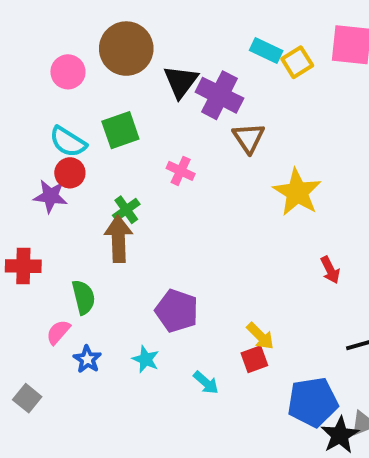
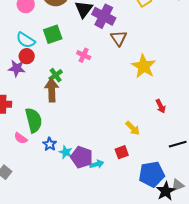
green semicircle: (84, 297) -> (34, 120), size x1.4
purple pentagon: (177, 311) -> (82, 157), moved
pink semicircle: (58, 332) -> (21, 138), turned -96
yellow arrow: (260, 336) -> (133, 128), moved
blue star: (87, 359) -> (50, 144), moved
cyan arrow: (206, 383) -> (97, 164), turned -56

